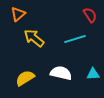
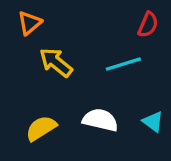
red semicircle: (90, 15) -> (148, 25), turned 56
cyan triangle: (93, 74) -> (153, 122), turned 40

